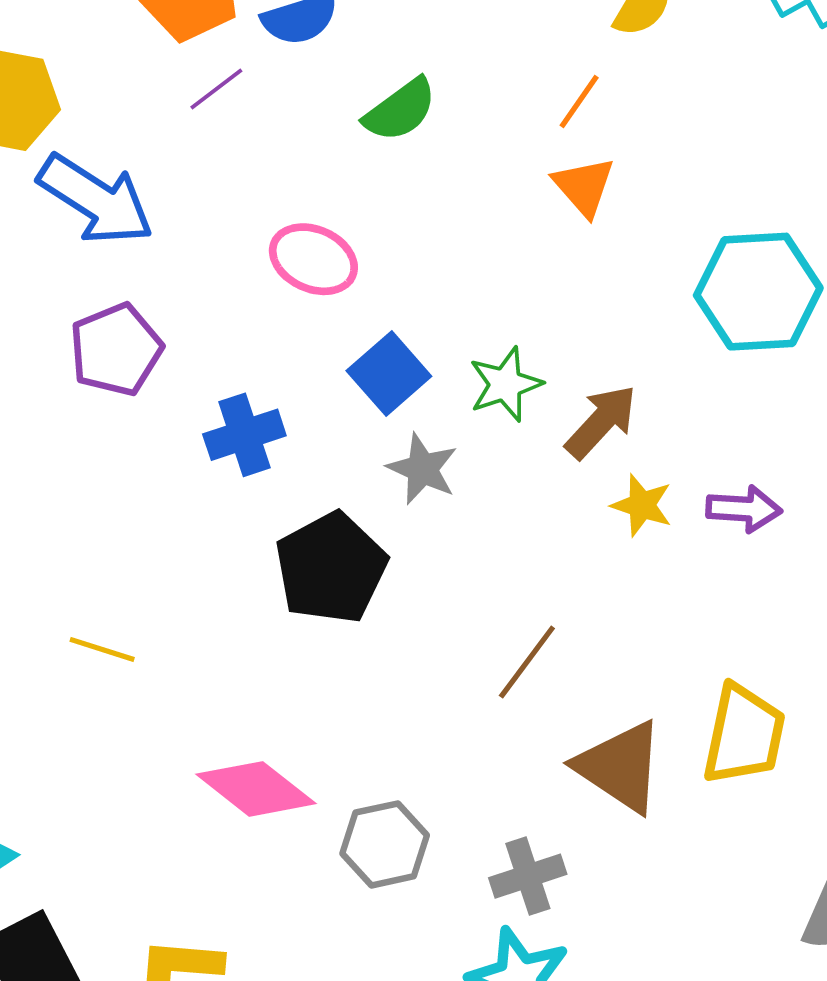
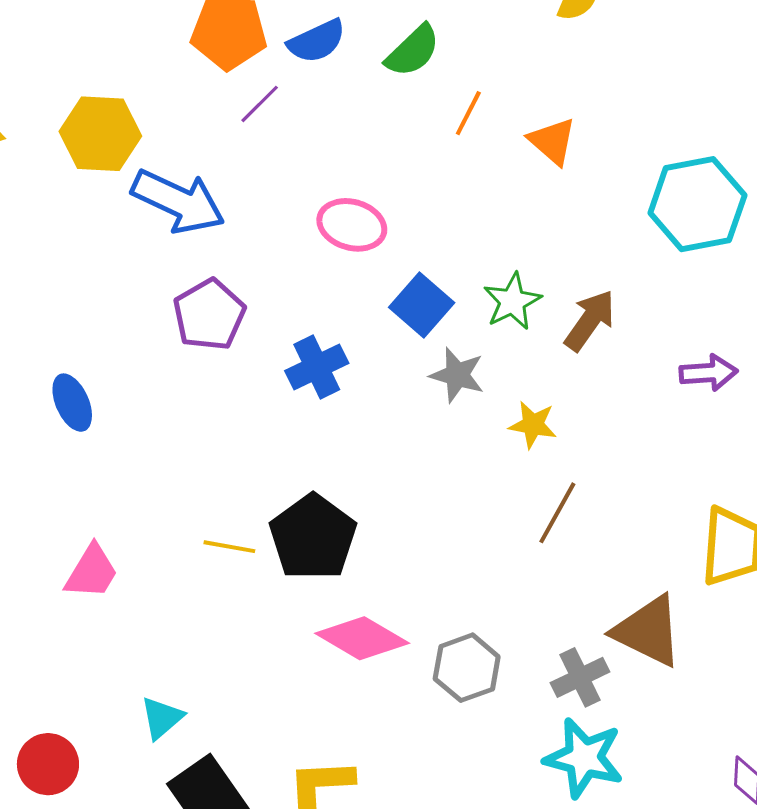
orange line: (579, 101) -> (468, 113), moved
green semicircle: (400, 110) -> (413, 51), moved
yellow star: (642, 505) -> (533, 425), moved
black pentagon: (331, 568) -> (313, 537), moved
brown triangle: (620, 767) -> (648, 631), moved

